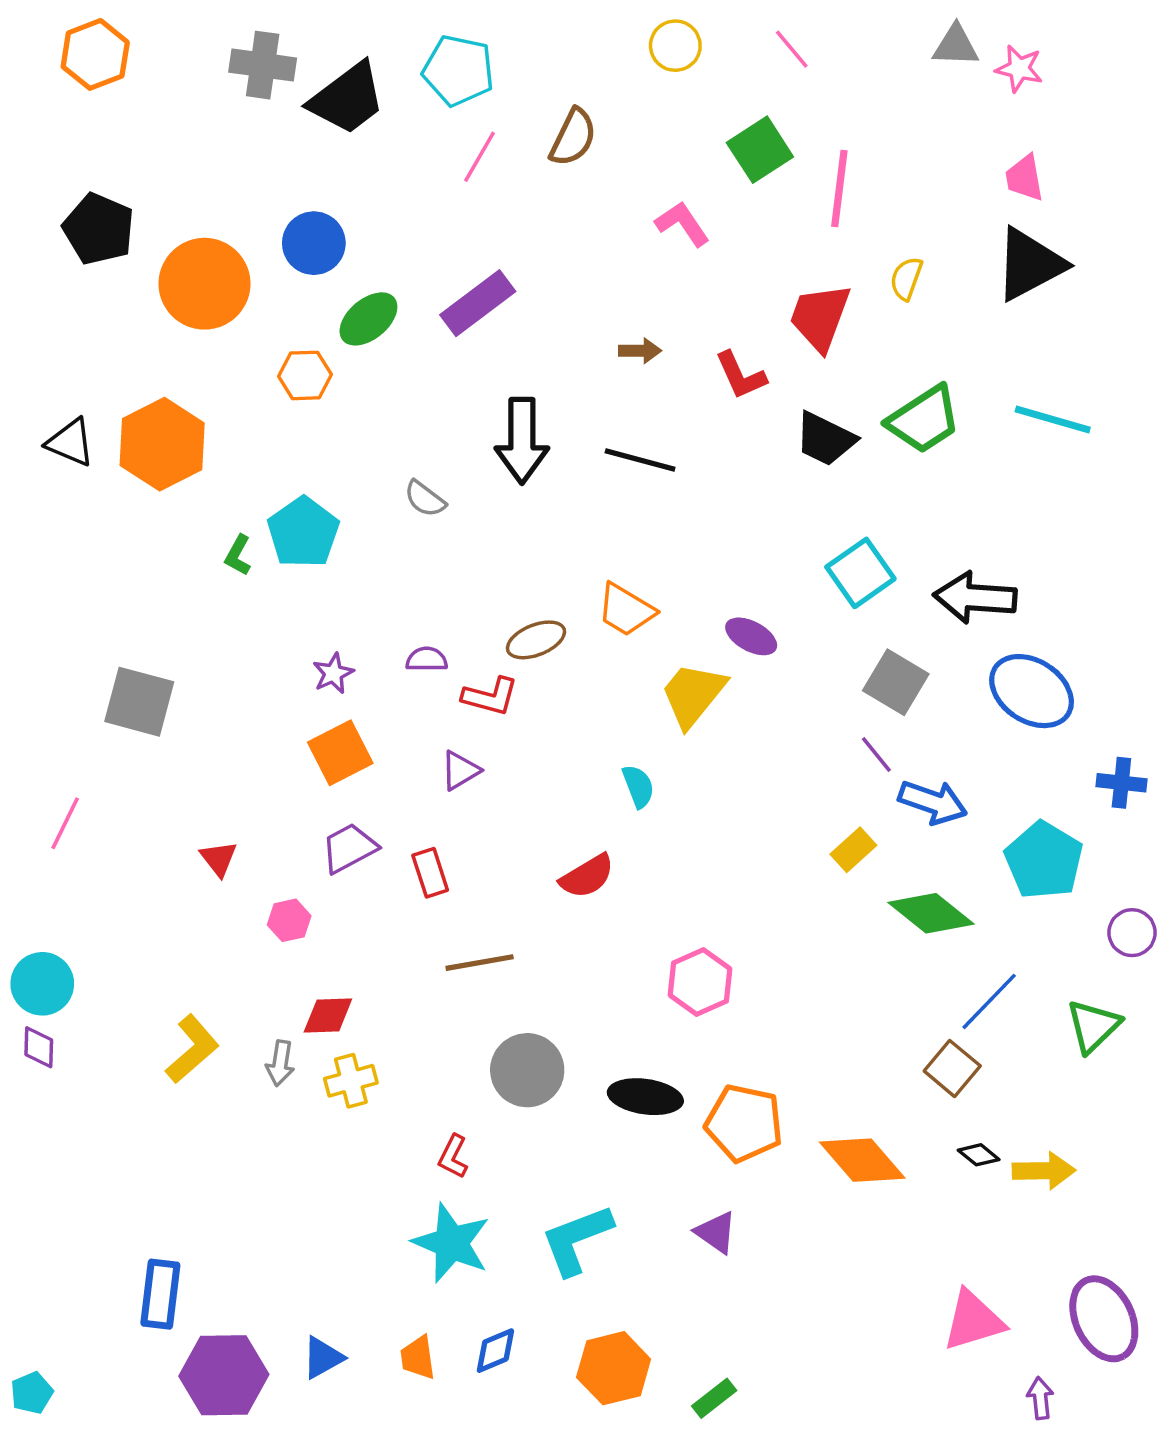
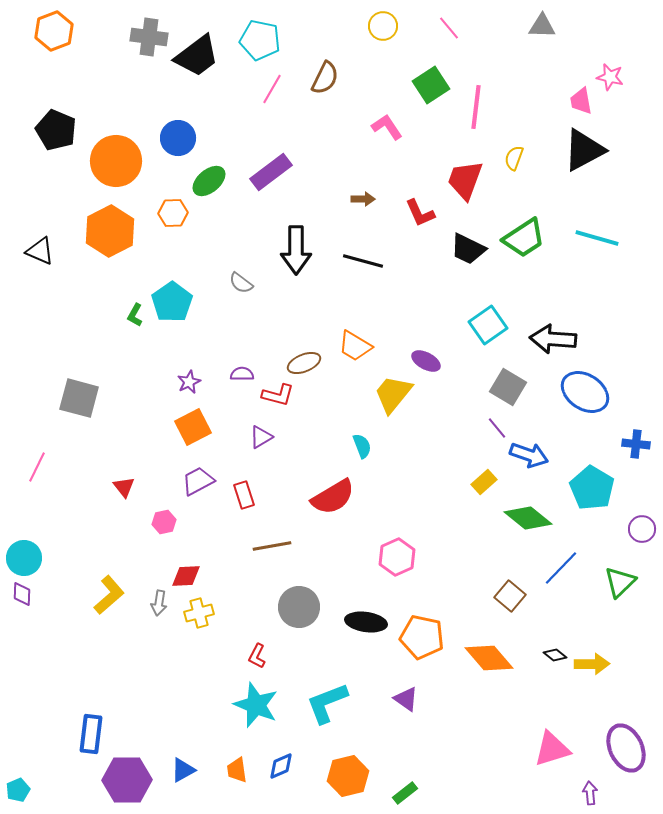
pink star: (1019, 69) -> (610, 77), moved
orange hexagon: (162, 444) -> (110, 231), moved
red semicircle: (587, 876) -> (333, 497), size x1.4
brown square: (952, 1068) -> (510, 596), moved

